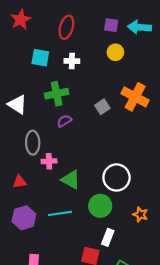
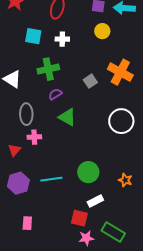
pink cross: (49, 161) -> (34, 137), moved
white circle: (117, 177) -> (121, 121), moved
green triangle: (71, 180) -> (67, 117), moved
red triangle: (20, 182) -> (14, 150), turned -40
white rectangle: (108, 237) -> (95, 201), turned 42

